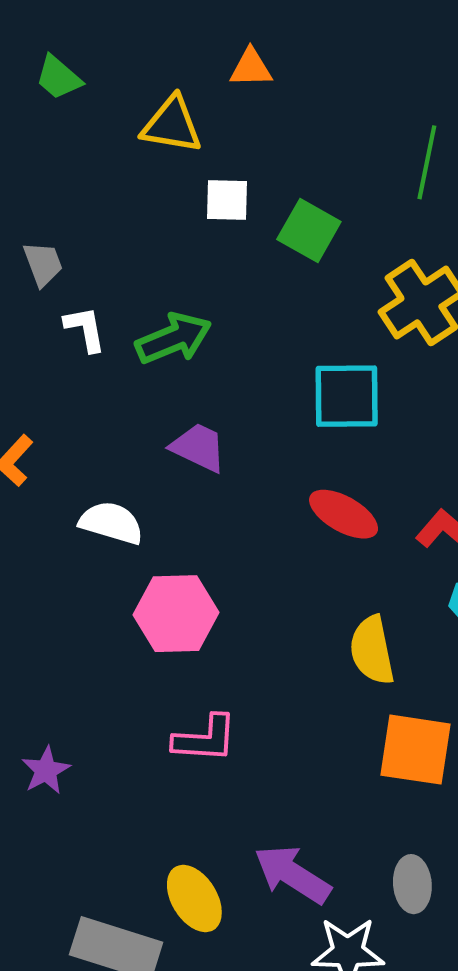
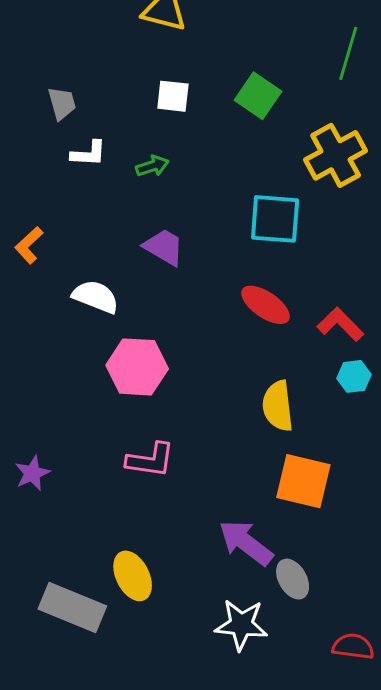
white square: (227, 200) -> (173, 96), moved
white L-shape: (85, 329) -> (89, 154), turned 99
green arrow: (174, 338) -> (152, 166), size x0.6
purple arrow: (292, 874) -> (246, 543), moved
gray ellipse: (412, 884) -> (293, 579), turned -30

